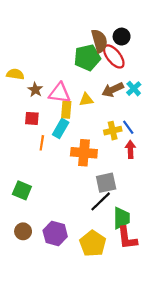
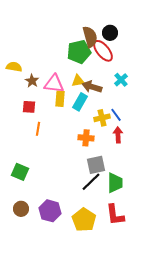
brown arrow: (113, 90) -> (92, 87), moved, turned 42
yellow triangle: (86, 100) -> (78, 81), moved
cyan rectangle: (61, 128) -> (80, 102), moved
orange cross: (84, 153) -> (86, 138), moved, size x0.7
green trapezoid: (122, 218) -> (115, 183), moved

